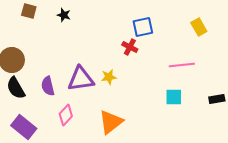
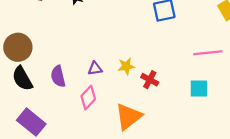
red cross: (130, 47) -> (150, 80), moved
purple triangle: (81, 79) -> (95, 68), size x0.5
pink diamond: (66, 115) -> (88, 98), moved

